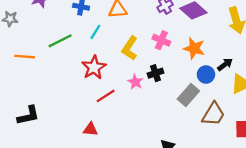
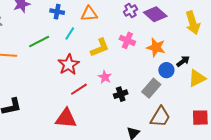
yellow L-shape: (130, 48) -> (100, 48), turned -145
black cross: (156, 73) -> (121, 94), moved
brown trapezoid: (213, 114) -> (160, 117), moved
red triangle: (90, 129) -> (66, 118), size x1.6

